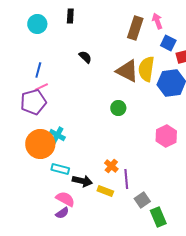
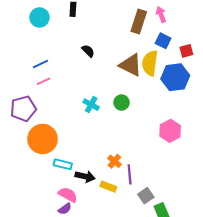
blue square: (168, 43) -> (163, 41), moved
blue line: (38, 70) -> (41, 64), turned 49
purple pentagon: (33, 102) -> (23, 109), moved
cyan cross: (57, 135) -> (91, 105), moved

